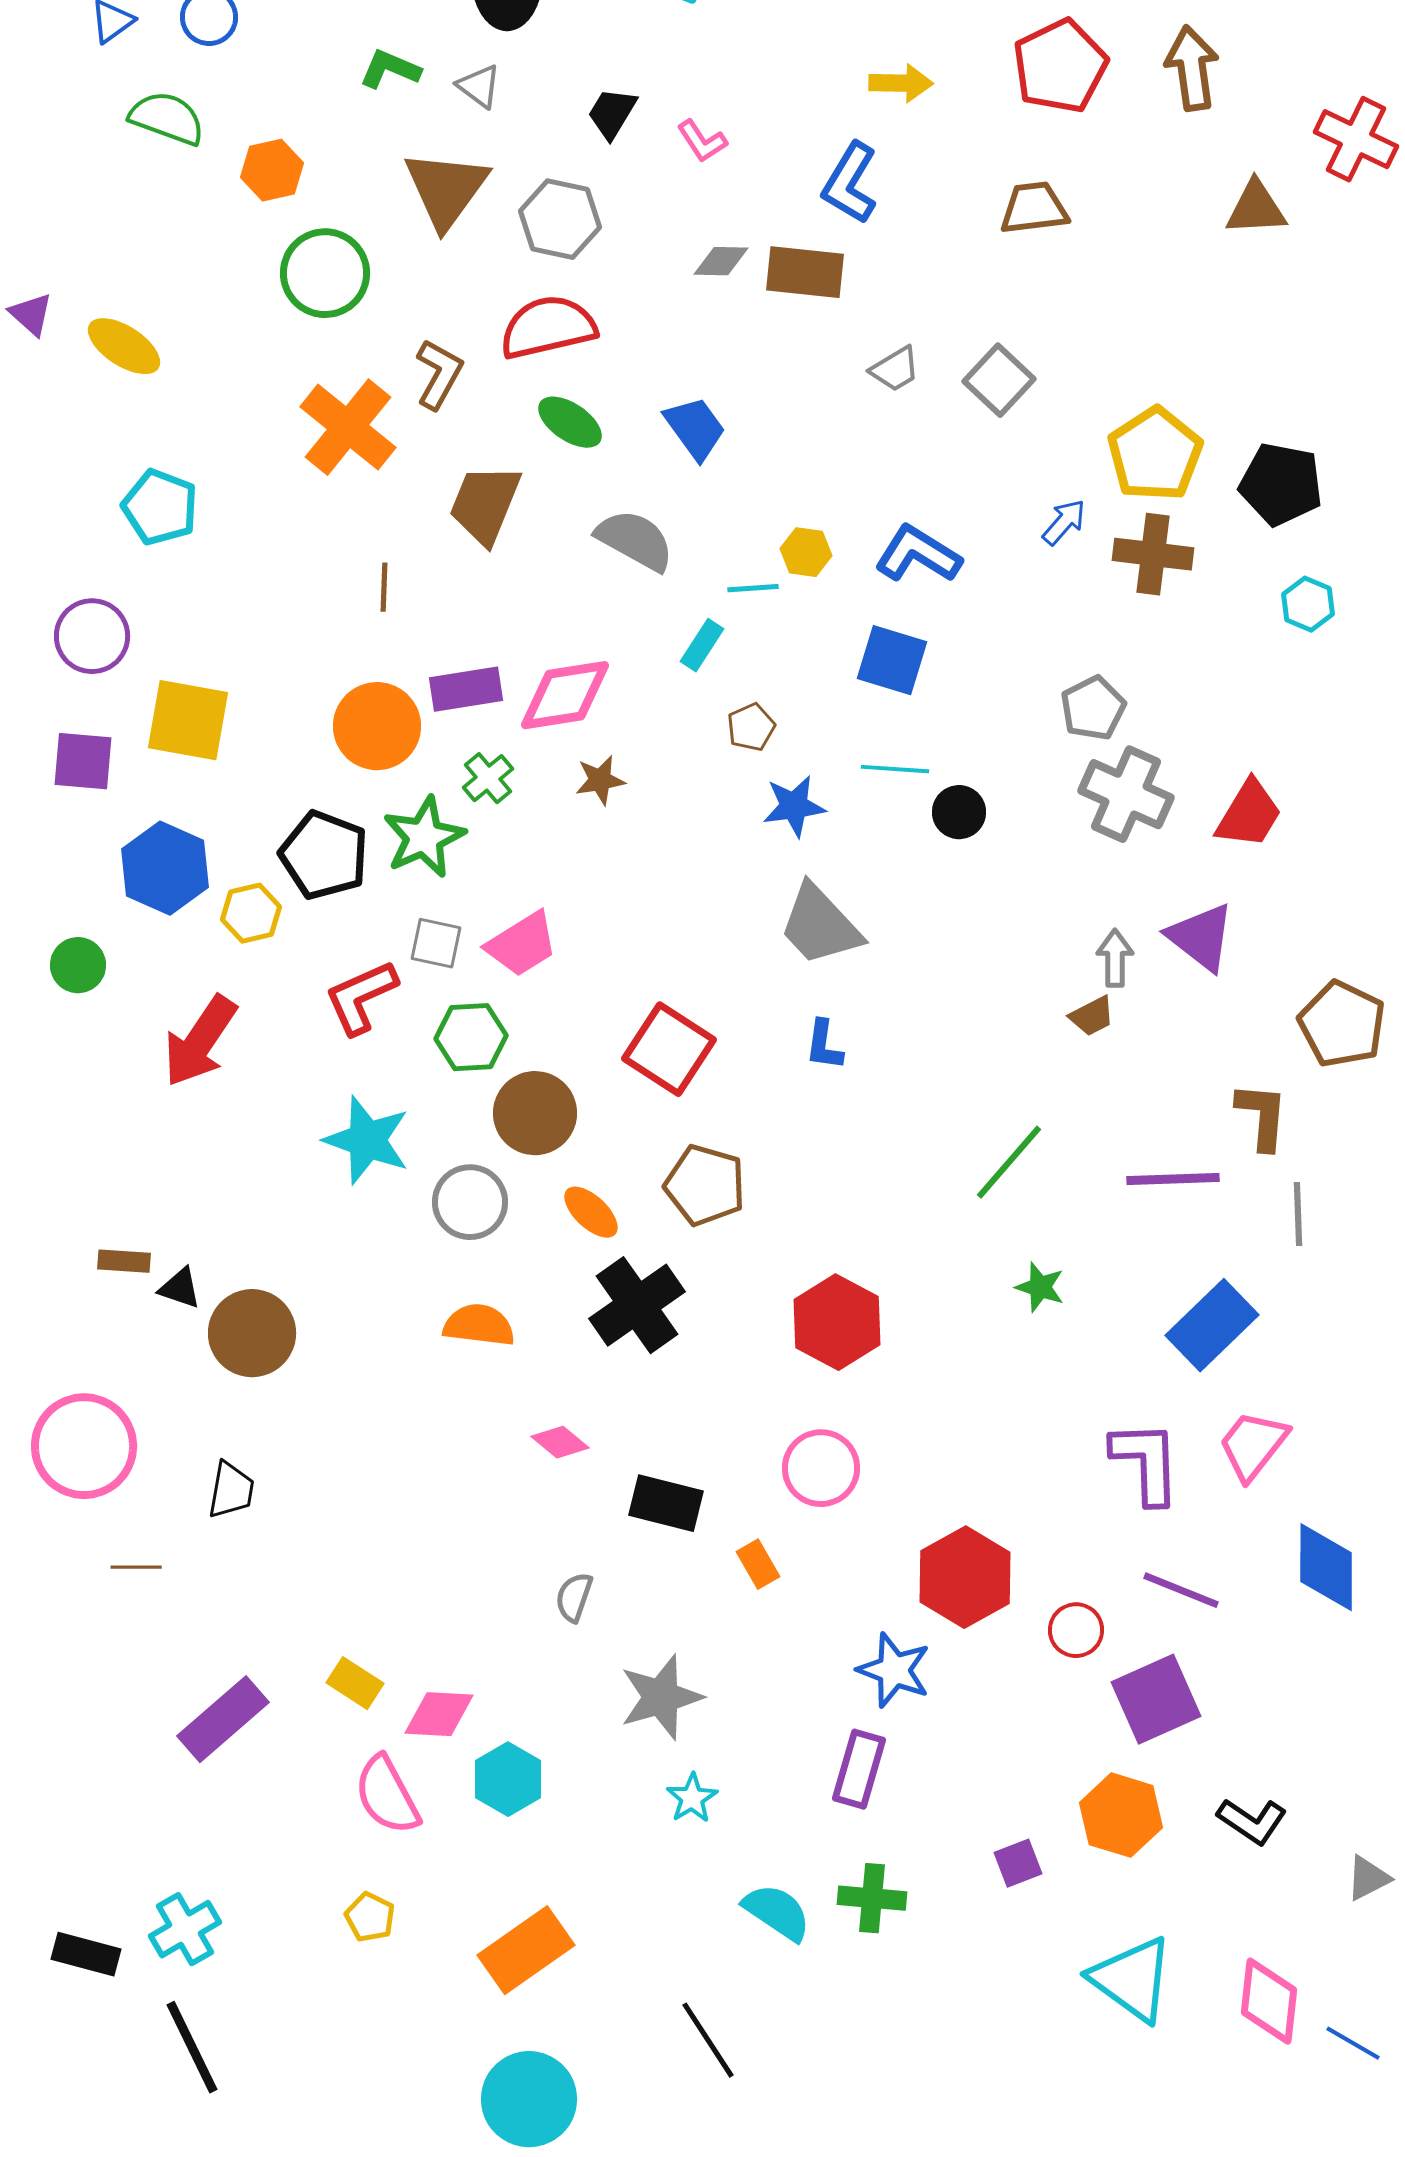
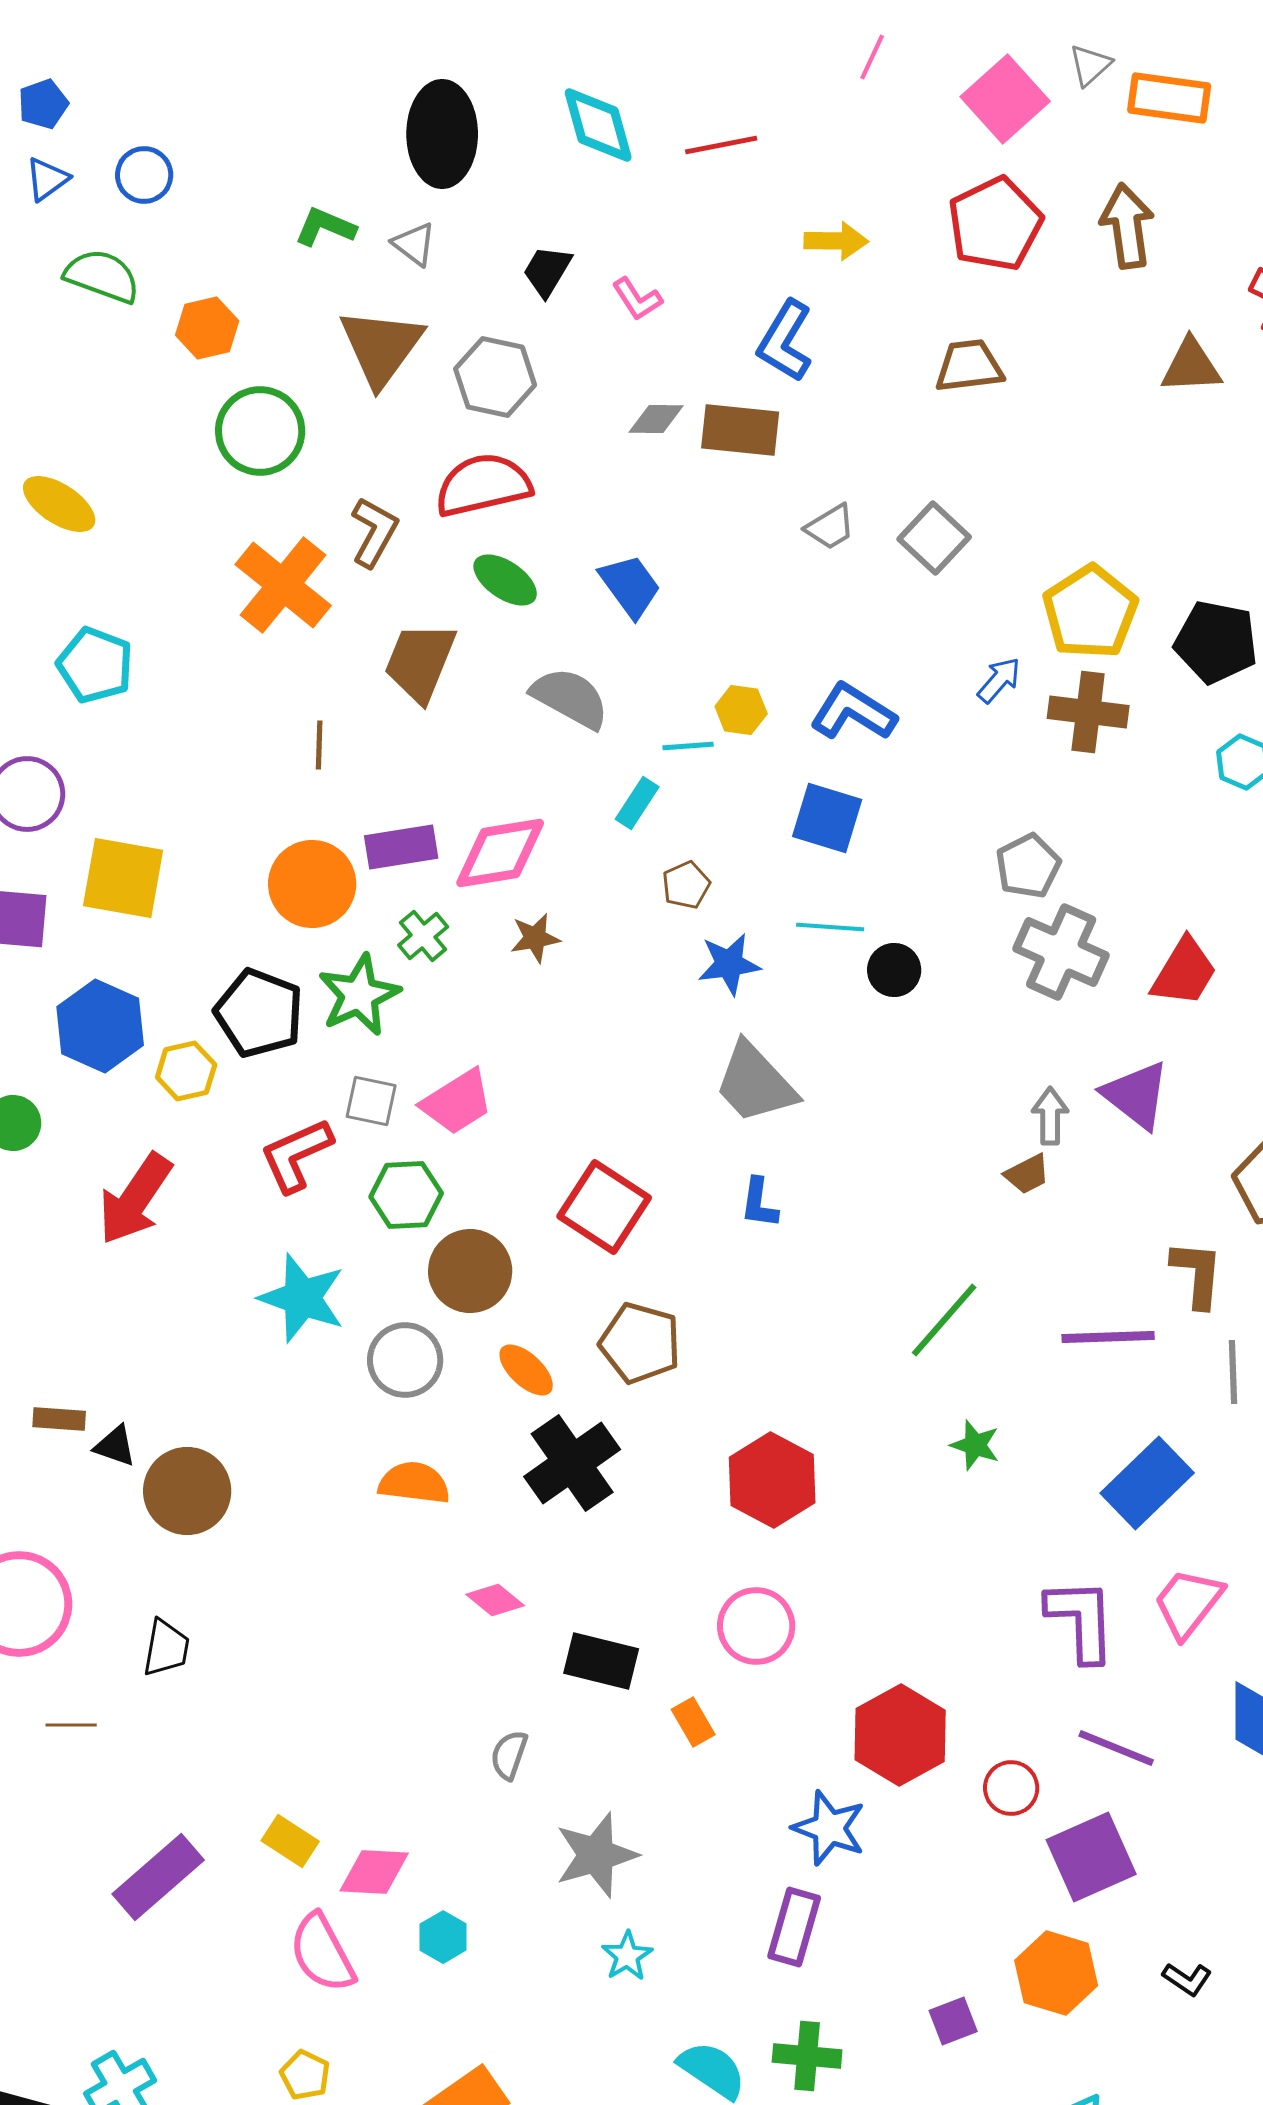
cyan hexagon: (508, 1779) -> (443, 1937), size x0.7
black L-shape: (1252, 1821) -> (1187, 1979), size x0.7

